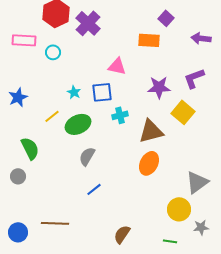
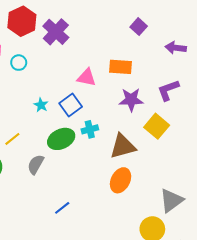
orange rectangle: (149, 40) -> (121, 67), moved
blue square: (102, 92) -> (71, 105), turned -30
yellow line: (52, 116) -> (12, 139), moved
green ellipse: (78, 124) -> (61, 139), moved
gray semicircle: (87, 156) -> (36, 164), moved

